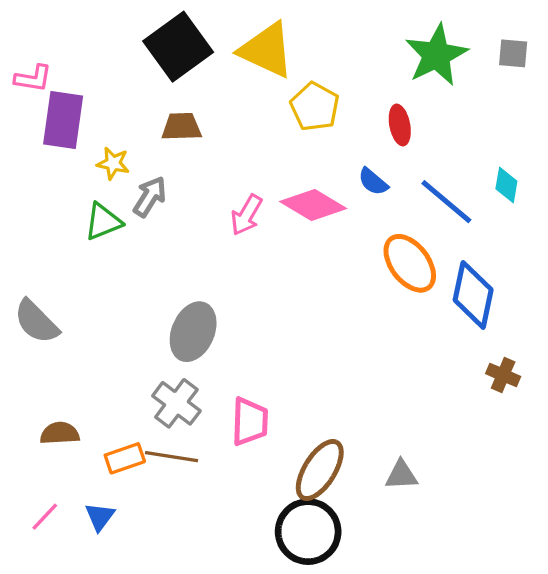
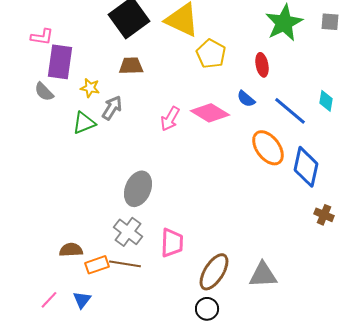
gray semicircle: (36, 322) -> (44, 92), moved, size x0.7
brown semicircle: (60, 433) -> (71, 250), moved
gray triangle: (401, 475) -> (263, 275), size x1.4
black circle: (308, 532) -> (207, 309), size x0.6

